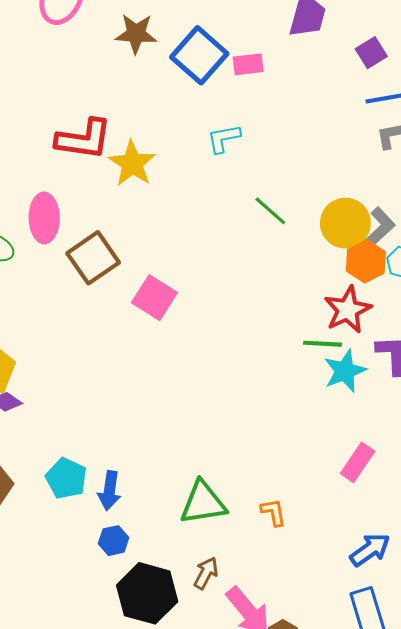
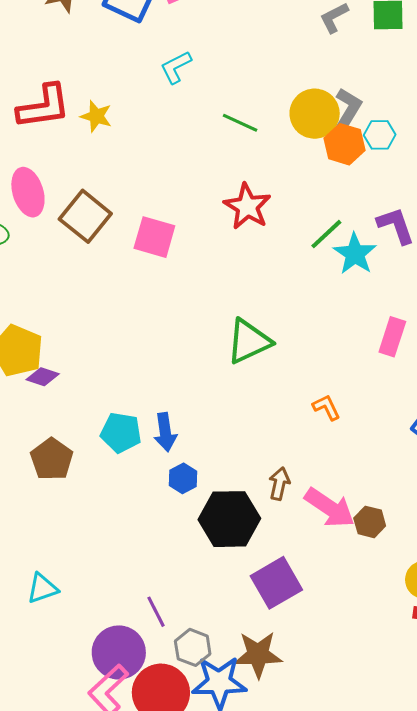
yellow star: (132, 164) -> (96, 116), size x0.7
red star: (348, 310) -> (247, 206), moved
green line: (323, 344) -> (326, 234), turned -30
green triangle: (203, 503) -> (249, 341), moved

